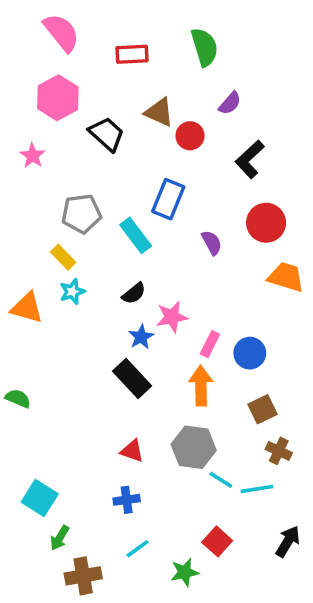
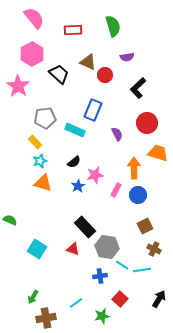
purple semicircle: (230, 103) -> (127, 57), turned 40
pink star: (32, 156) -> (18, 86), size x1.6
cyan rectangle: (136, 235) -> (75, 130), turned -30
orange triangle: (27, 308) -> (43, 183), moved
black rectangle: (132, 378) -> (85, 227), moved
orange arrow: (201, 386) -> (134, 168), moved
cyan square: (40, 498) -> (37, 249), moved
blue cross: (127, 500) -> (100, 276), moved

